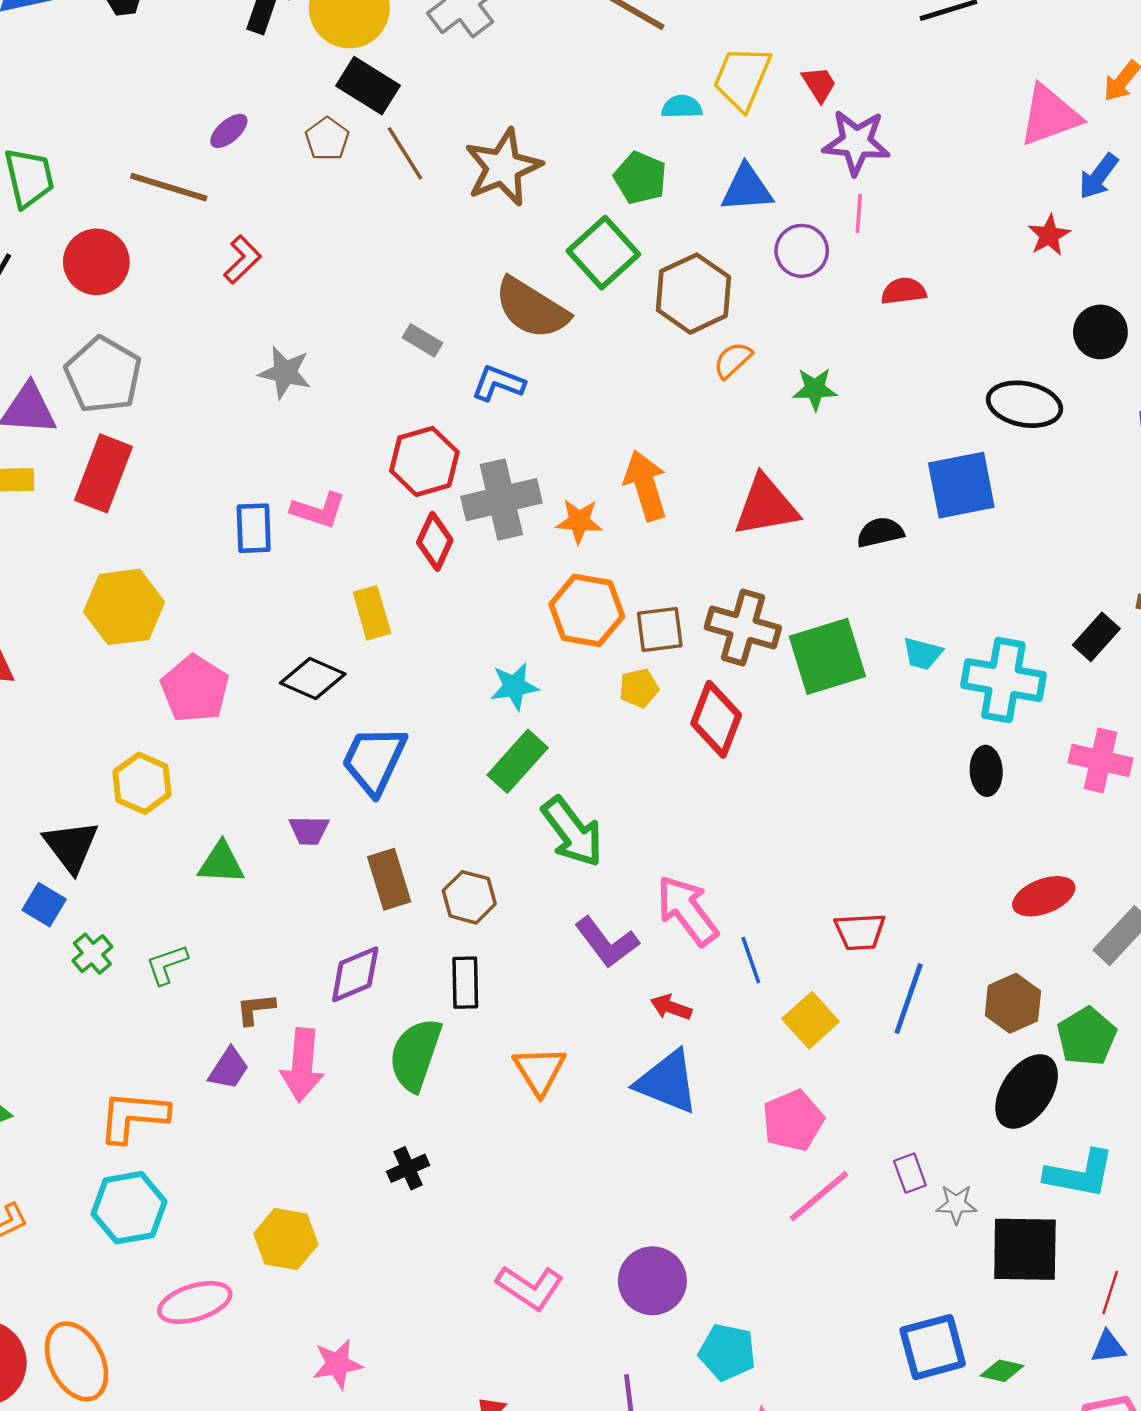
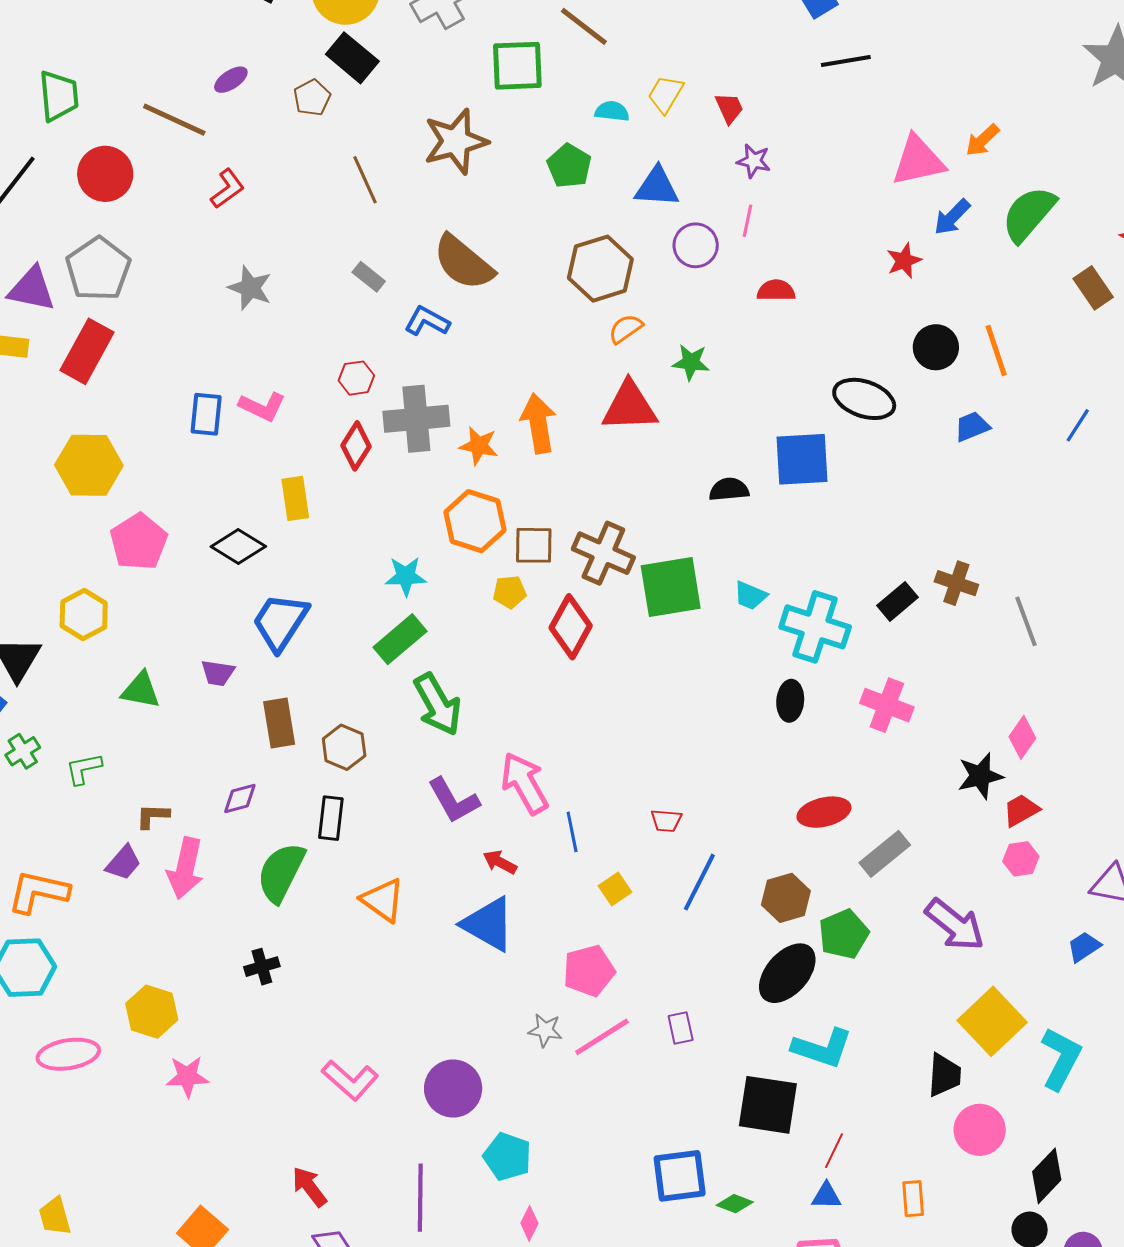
yellow trapezoid: (742, 78) -> (666, 94), size x0.7
purple star: (856, 142) -> (754, 161), size x0.6
brown line: (405, 153) -> (365, 180), moved
green square: (603, 253) -> (517, 66), moved, turned 32
red hexagon: (424, 461) -> (356, 378), size x0.6
red triangle: (766, 506) -> (630, 406), moved
red trapezoid: (860, 932) -> (666, 821), size x0.7
purple diamond: (355, 974) -> (240, 798), size x0.7
yellow square: (811, 1020) -> (615, 889), size x0.7
orange triangle: (539, 1071) -> (383, 900), turned -30
gray star: (956, 1204) -> (545, 1030), moved
pink star: (337, 1364) -> (187, 1077), moved

